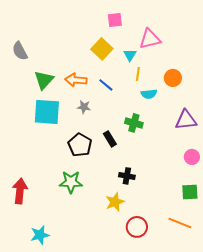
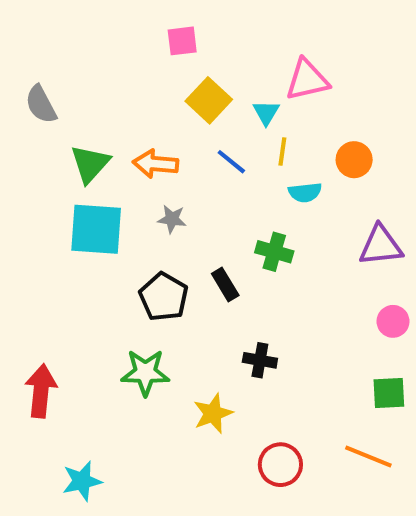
pink square: (115, 20) -> (182, 41), moved
blue line: (106, 85) -> (231, 162), moved
yellow star: (115, 202) -> (213, 413), moved

